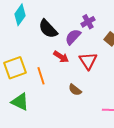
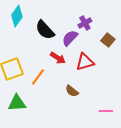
red triangle: (88, 61) -> (85, 62), turned 48
orange line: (41, 76) -> (38, 77), turned 54
green triangle: (20, 102) -> (17, 103), turned -30

